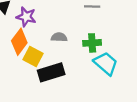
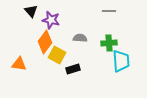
cyan trapezoid: (106, 63) -> (121, 61), turned 45
black rectangle: (51, 72) -> (73, 69), size x0.6

